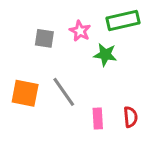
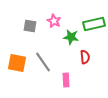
green rectangle: (123, 21) -> (94, 24), moved
red semicircle: (130, 117) -> (85, 57), moved

